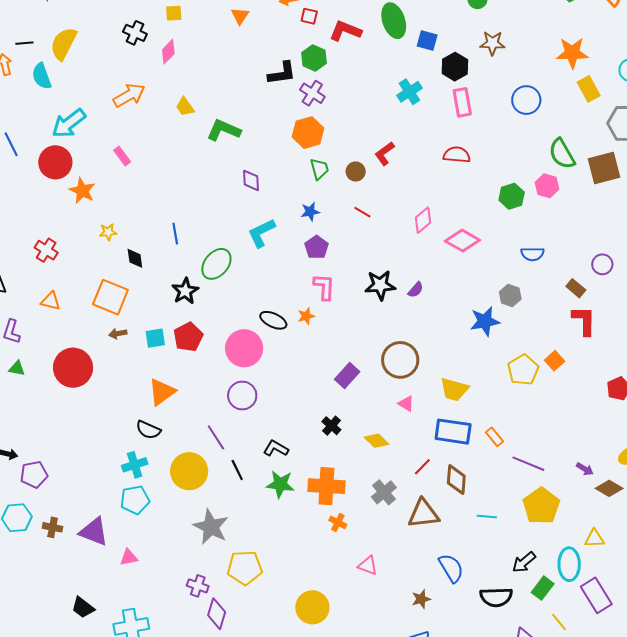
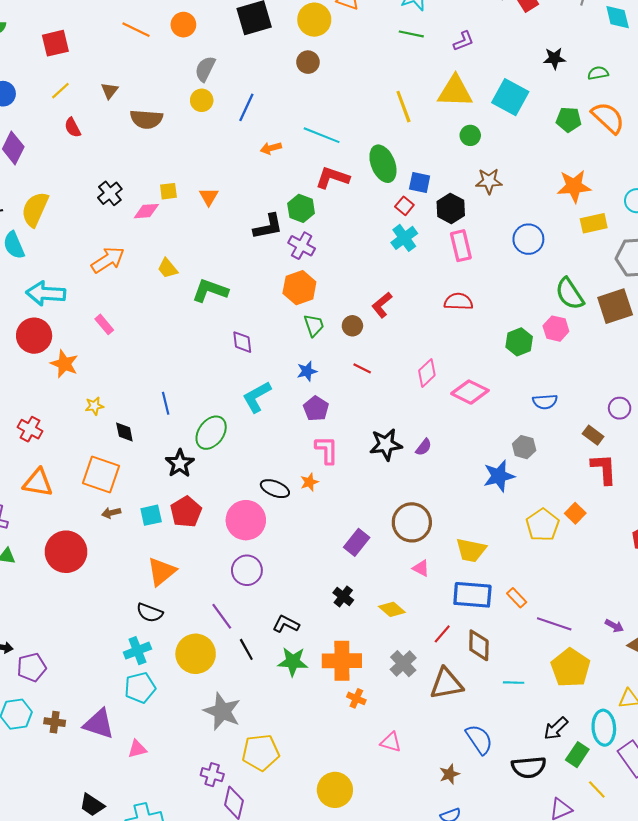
yellow square: (174, 13) -> (168, 191), moved
orange triangle: (240, 16) -> (209, 197), moved
red square: (309, 16) -> (404, 206), moved, turned 30
black cross: (135, 33) -> (110, 193), turned 30
pink diamond: (168, 52) -> (146, 211), turned 45
yellow rectangle: (589, 89) -> (594, 223), turned -70
cyan arrow: (69, 123) -> (46, 293), turned 45
orange triangle: (51, 301) -> (38, 483), size x1.4

